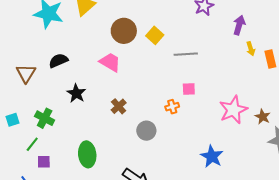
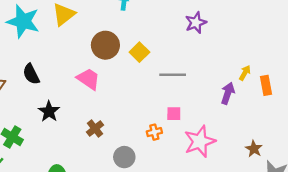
purple arrow: (239, 25) -> (228, 93), moved
yellow arrow: (251, 49) -> (245, 73), turned -136
black semicircle: (58, 61) -> (31, 74), turned -96
pink star: (233, 110) -> (200, 141), moved

